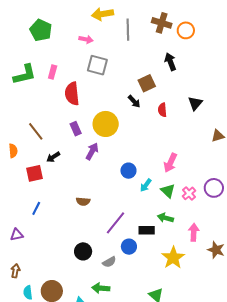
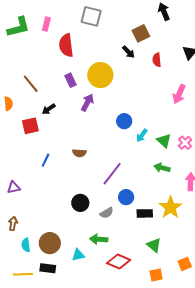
pink arrow: (170, 163) -> (179, 94), moved
blue line: (36, 208) -> (46, 160), moved
black rectangle: (147, 230) -> (145, 213), moved

